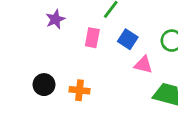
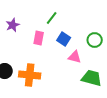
orange cross: (80, 90) -> (30, 75), size x1.5

